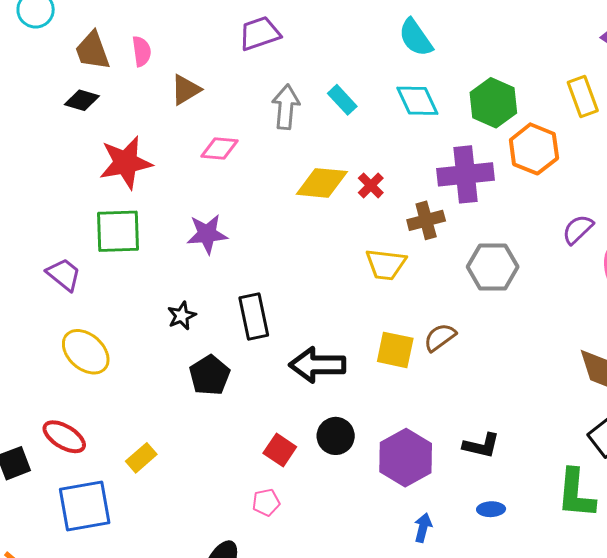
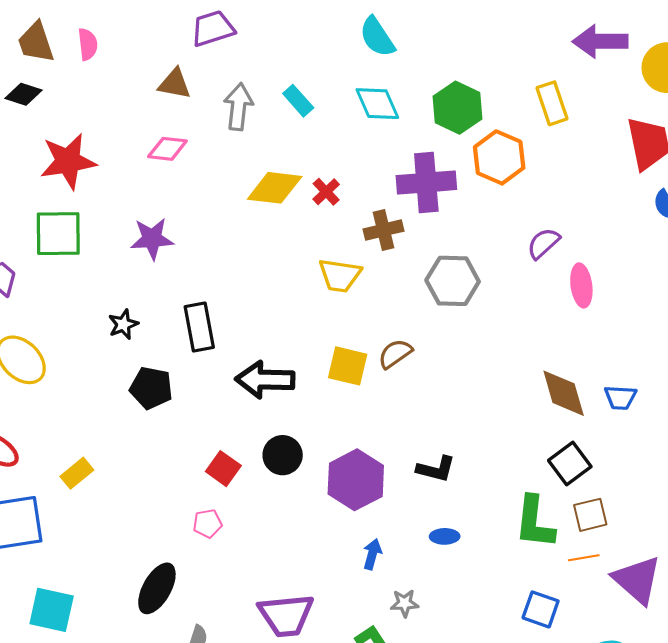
brown triangle: (186, 90) -> (175, 84), moved, turned 40
black pentagon: (210, 375) -> (151, 388), turned -30

